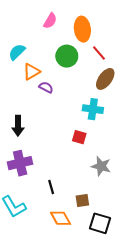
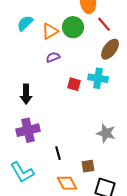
orange triangle: (31, 72) -> (50, 31), moved
purple semicircle: (46, 87) -> (53, 57), turned -48
red square: (79, 137) -> (74, 84), moved

